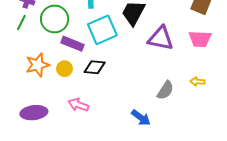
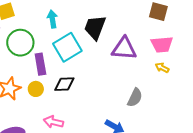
purple rectangle: (72, 44) -> (40, 64), turned 65
yellow arrow: (197, 82) -> (162, 68), moved, turned 32

